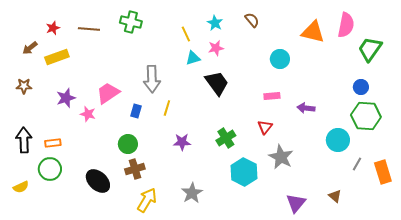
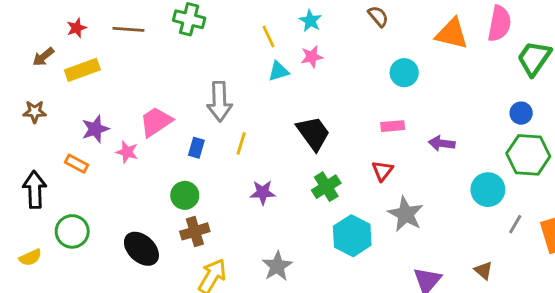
brown semicircle: (252, 20) -> (378, 16), moved
black trapezoid: (217, 83) -> (313, 133), moved
orange rectangle: (53, 143) -> (77, 164), moved, turned 35

